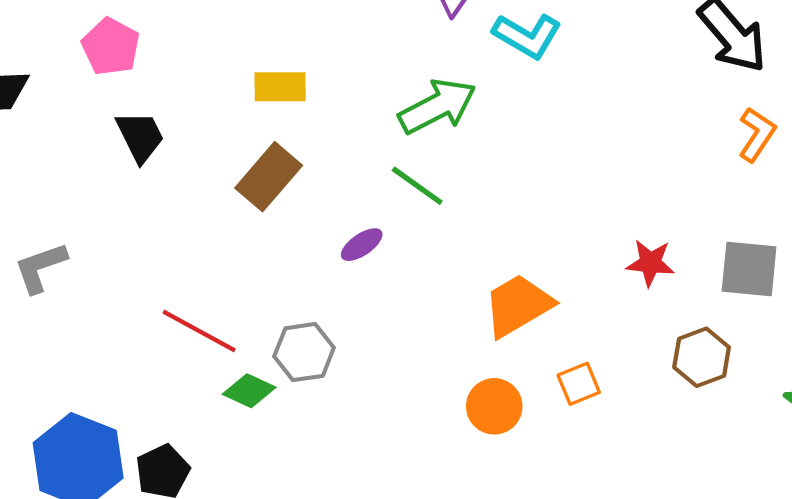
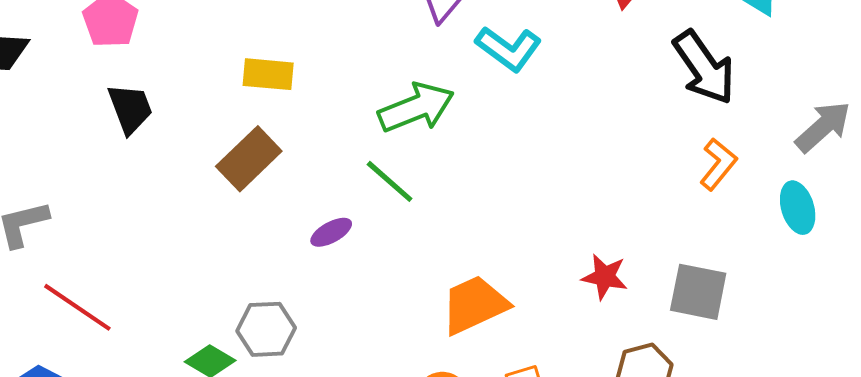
red line: (199, 331) -> (77, 307), moved

